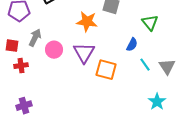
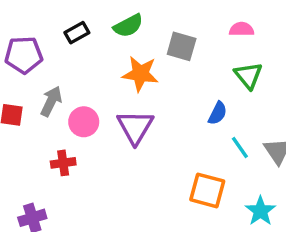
red cross: (21, 66) -> (63, 163), moved
orange square: (106, 70) -> (207, 190), moved

